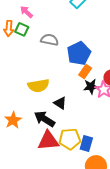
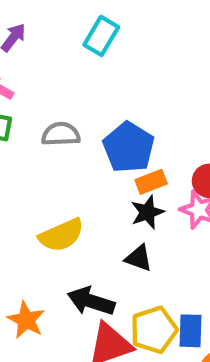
orange rectangle: (85, 71) -> (151, 182), turned 48
black star: (91, 87) -> (147, 212), moved
black triangle: (60, 103) -> (139, 258), moved

